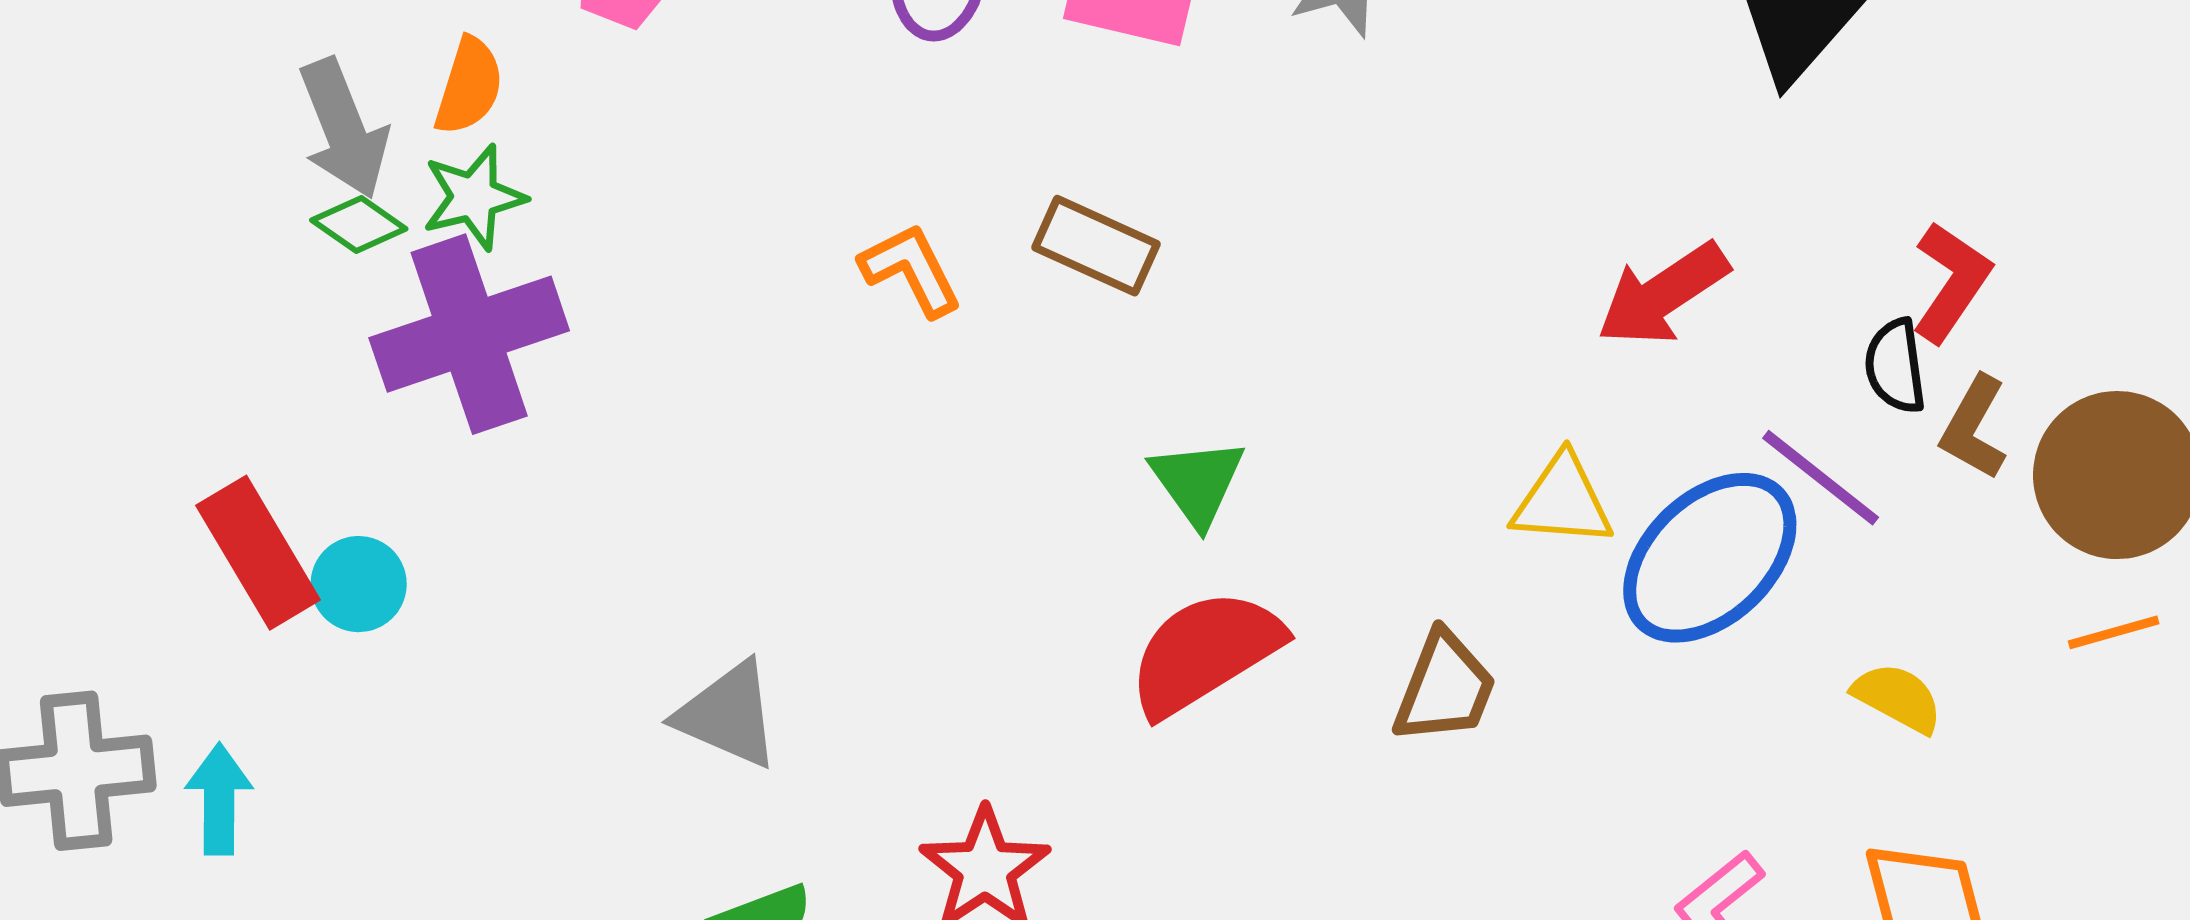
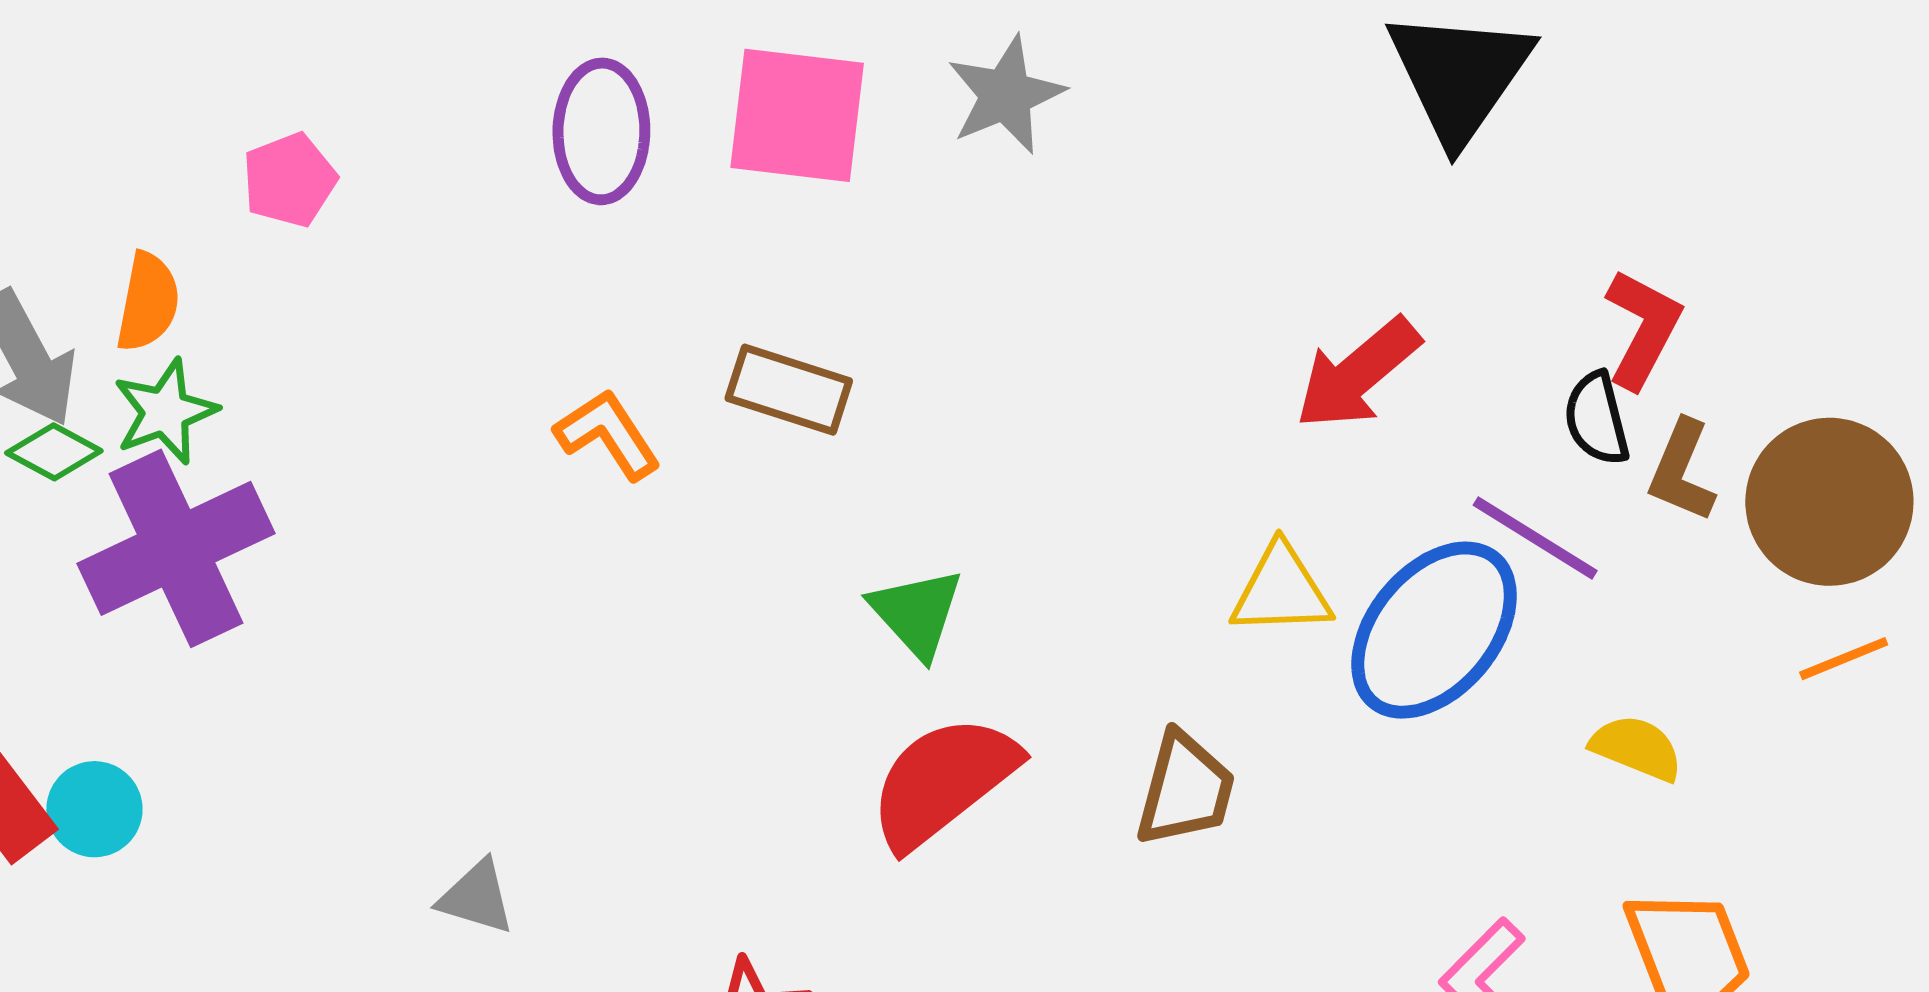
gray triangle: (728, 715) -> (476, 897), size x0.7

